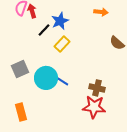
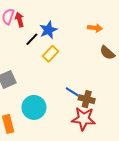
orange arrow: (101, 12) -> (95, 28), moved
cyan circle: (46, 78) -> (34, 107), moved
blue line: (62, 81) -> (72, 92), moved

